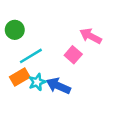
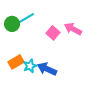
pink square: (73, 55) -> (53, 33), moved
cyan line: (31, 56) -> (25, 19), moved

